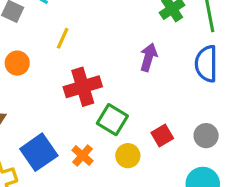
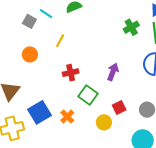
purple arrow: (149, 57) -> (113, 72), moved
red cross: (83, 87) -> (71, 73), size x0.7
yellow circle: (128, 156) -> (104, 122), moved

